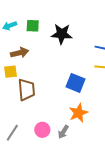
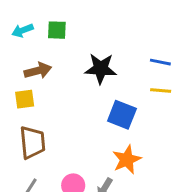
black star: (62, 34) -> (101, 69), moved
brown trapezoid: (26, 90) -> (32, 142), moved

